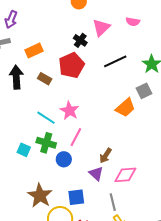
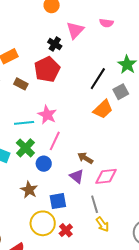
black line: (115, 61) -> (98, 79), moved, turned -30
cyan line: (46, 118) -> (24, 123), turned -36
green cross: (46, 143) -> (25, 148), turned 30
brown arrow: (106, 156) -> (85, 158), turned 91
brown star: (40, 196) -> (29, 190), moved, size x0.7

